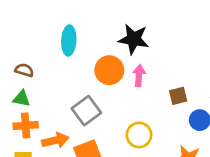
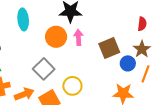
brown square: (178, 96) -> (109, 48), size x1.5
yellow circle: (139, 135) -> (72, 86), moved

